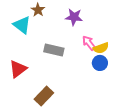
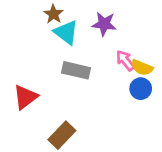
cyan triangle: (22, 25) -> (66, 32), moved
yellow semicircle: (101, 48) -> (142, 68), turned 42

